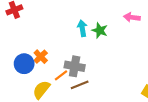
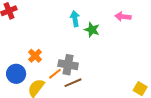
cyan arrow: (82, 28) -> (75, 19), moved
blue circle: (24, 64) -> (16, 74), moved

